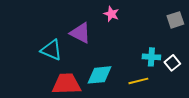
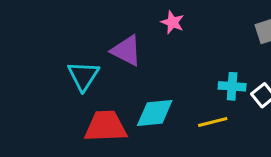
cyan triangle: (51, 50) -> (83, 76), turned 40

